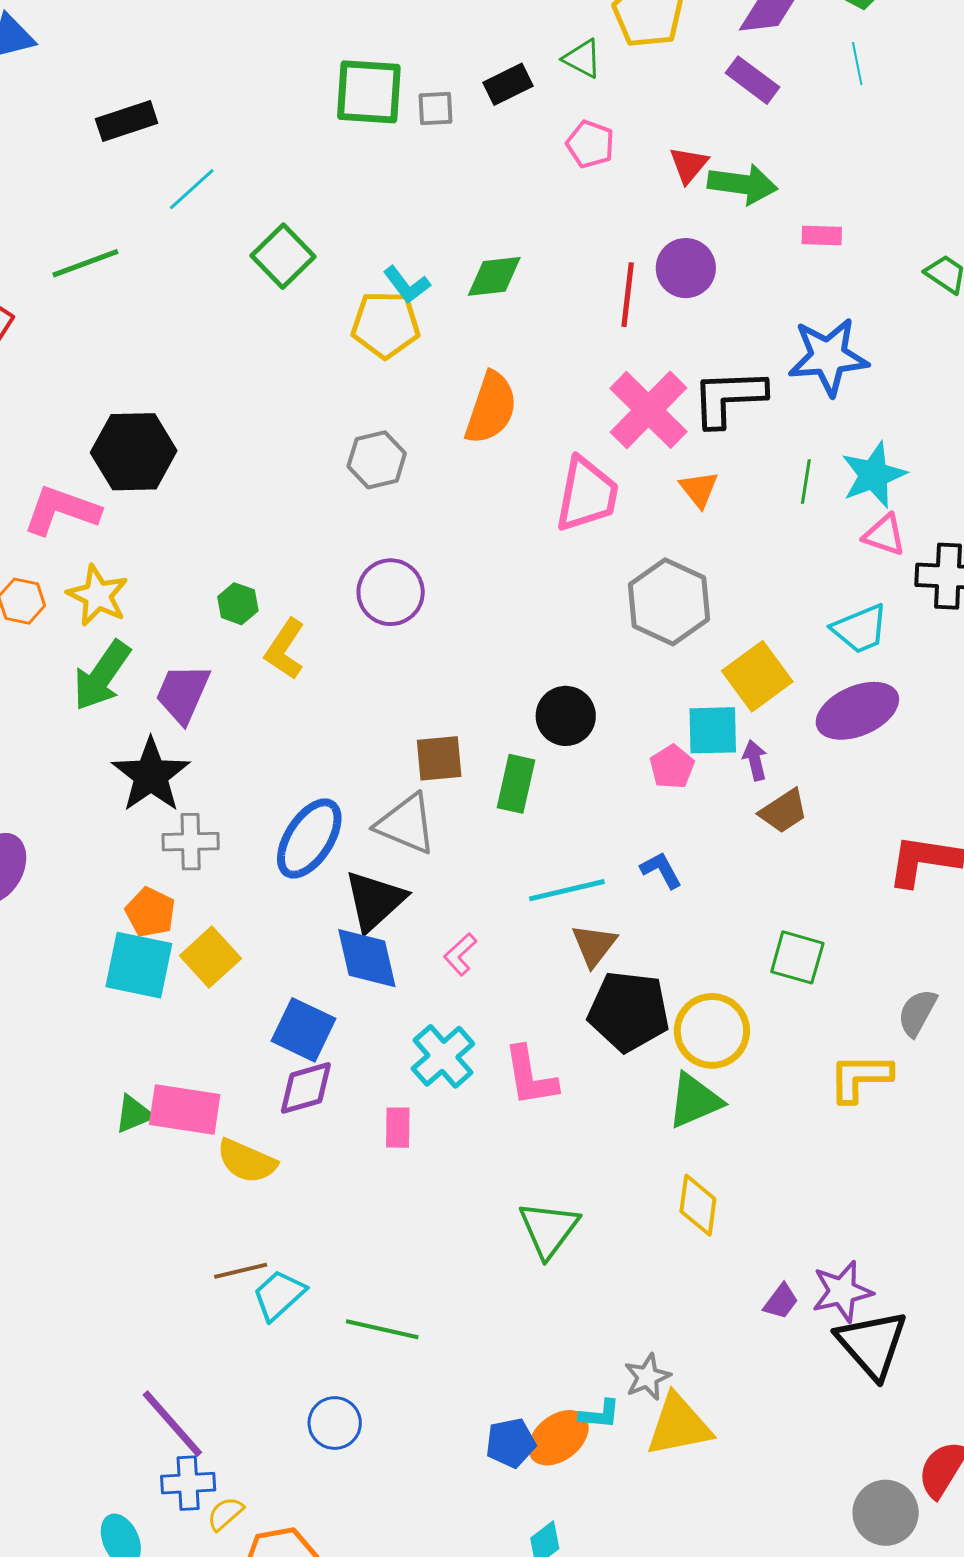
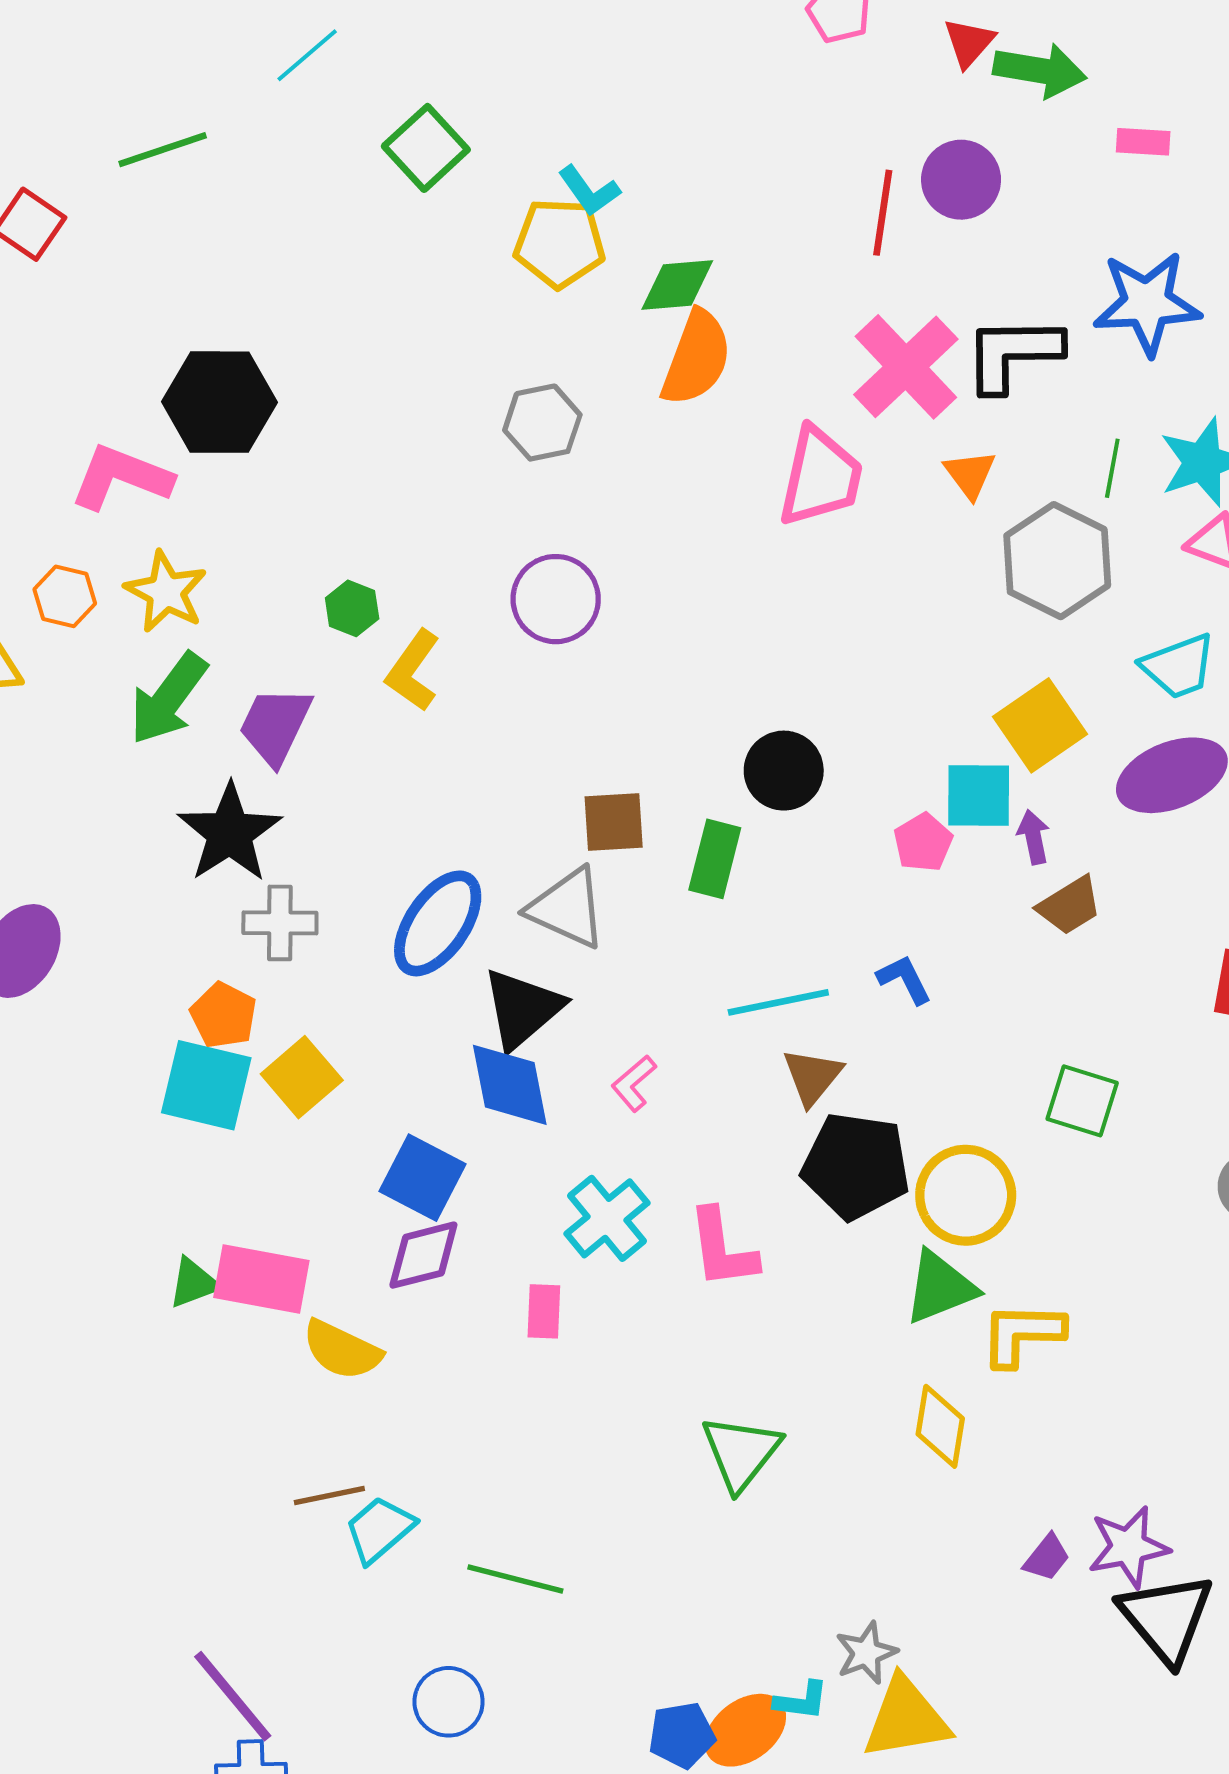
green diamond: (494, 276) -> (677, 285), moved
gray hexagon: (669, 602) -> (1057, 561), moved
yellow L-shape: (860, 1077) -> (1022, 1334), moved

